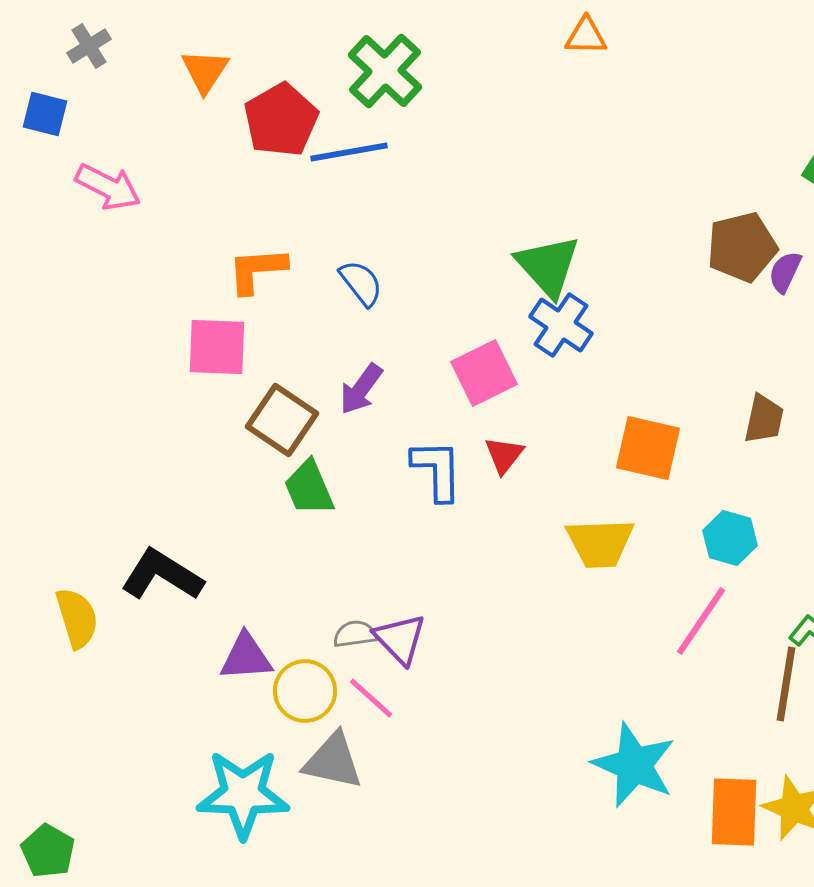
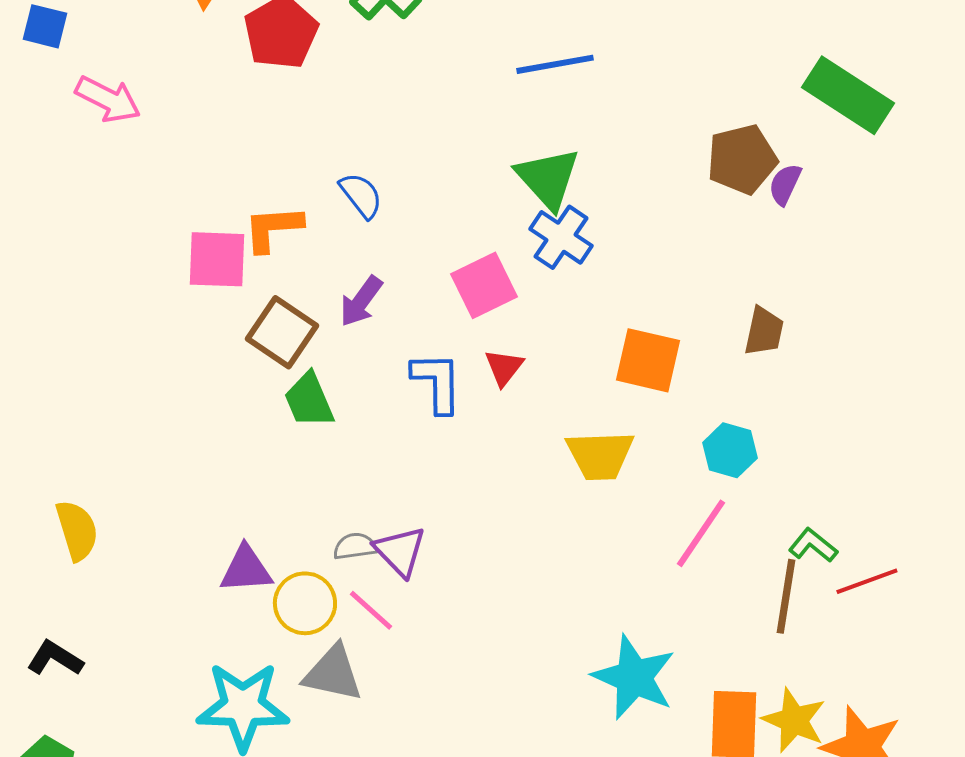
blue line: (349, 152) -> (555, 64), moved
orange L-shape: (257, 270) -> (273, 228), moved
black L-shape: (162, 575) -> (55, 658), moved, size x0.7

